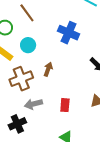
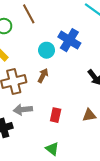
cyan circle: (28, 45) -> (47, 50), moved

